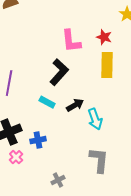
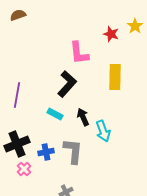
red star: (104, 37) -> (111, 34), moved
black arrow: (75, 105) -> (83, 117), turned -84
gray L-shape: (99, 160) -> (73, 151), moved

